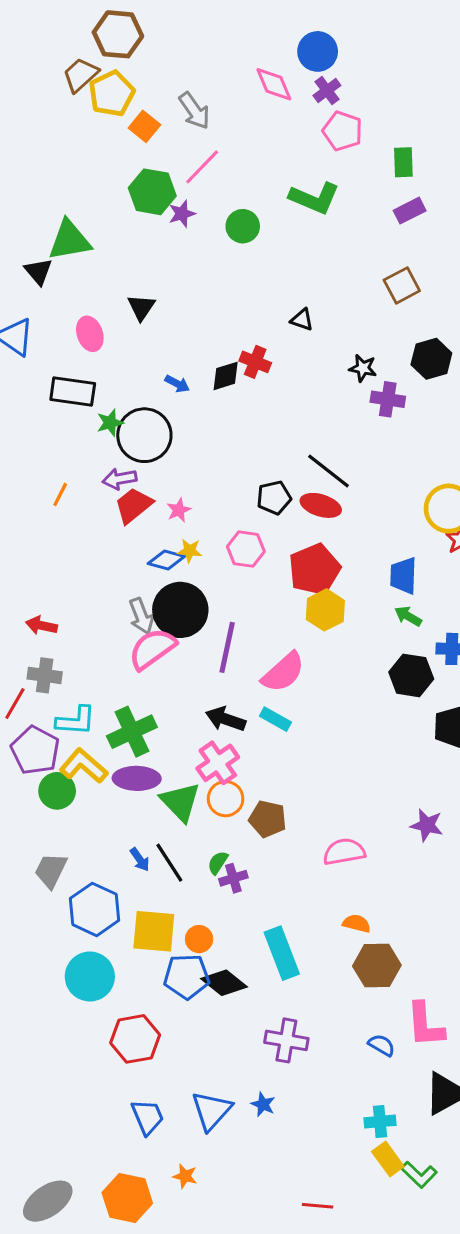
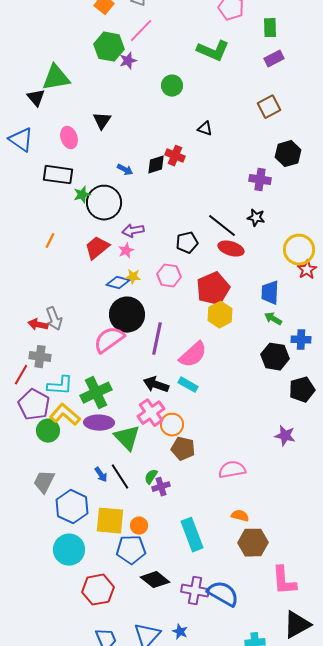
green circle: (243, 226) -> (172, 86), moved
black star: (363, 368) -> (256, 218), moved
purple arrow: (119, 479) -> (133, 231), moved
red ellipse: (321, 505) -> (231, 249), moved
gray arrow: (141, 616) -> (54, 319), moved
orange circle: (226, 799) -> (172, 425), moved
purple star: (427, 825) -> (285, 436), moved
black diamond: (224, 983) -> (155, 580), moved
blue semicircle: (382, 1045) -> (223, 594), moved, size x1.8

